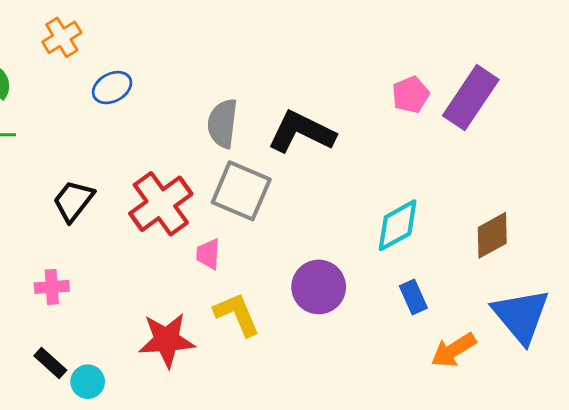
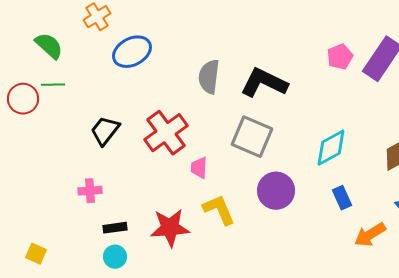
blue ellipse: (112, 88) -> (132, 52), size x1.4
gray square: (241, 191) -> (252, 137), moved
black rectangle: (50, 363) -> (115, 228), moved, turned -50

